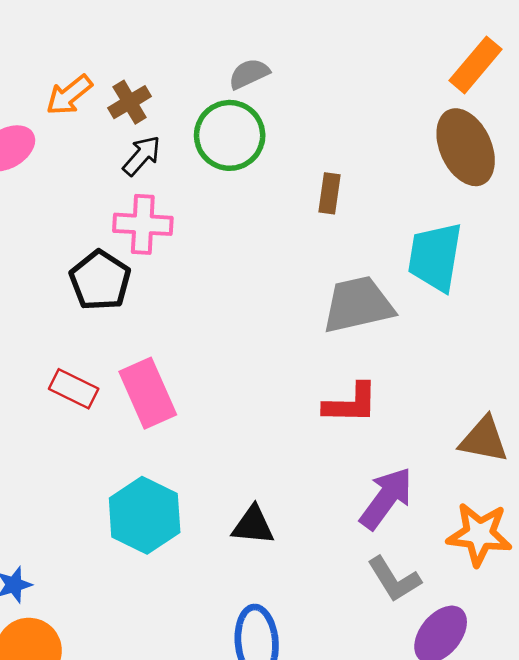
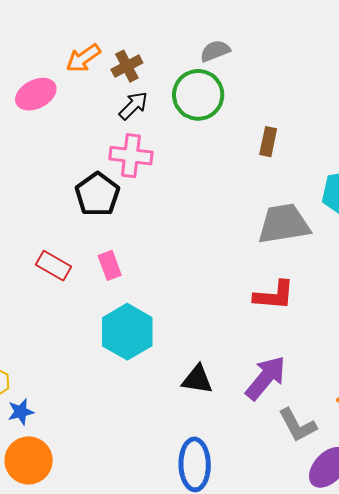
red rectangle: (74, 389) -> (54, 266), moved
pink rectangle: (148, 393) -> (110, 265), moved, size x0.6
purple arrow: (386, 498) -> (266, 378), moved
cyan hexagon: (145, 515) -> (127, 332), moved

